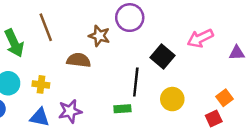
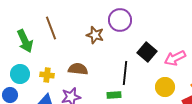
pink arrow: (200, 38) -> (175, 58), moved
brown semicircle: (79, 60) -> (78, 69), moved
yellow circle: (172, 99) -> (165, 87), moved

